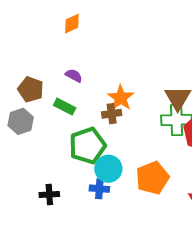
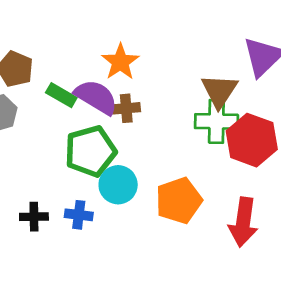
purple semicircle: (74, 76) -> (96, 97), moved, size x1.8
orange star: (121, 98) -> (120, 62), moved
blue cross: (99, 189) -> (79, 215), moved

